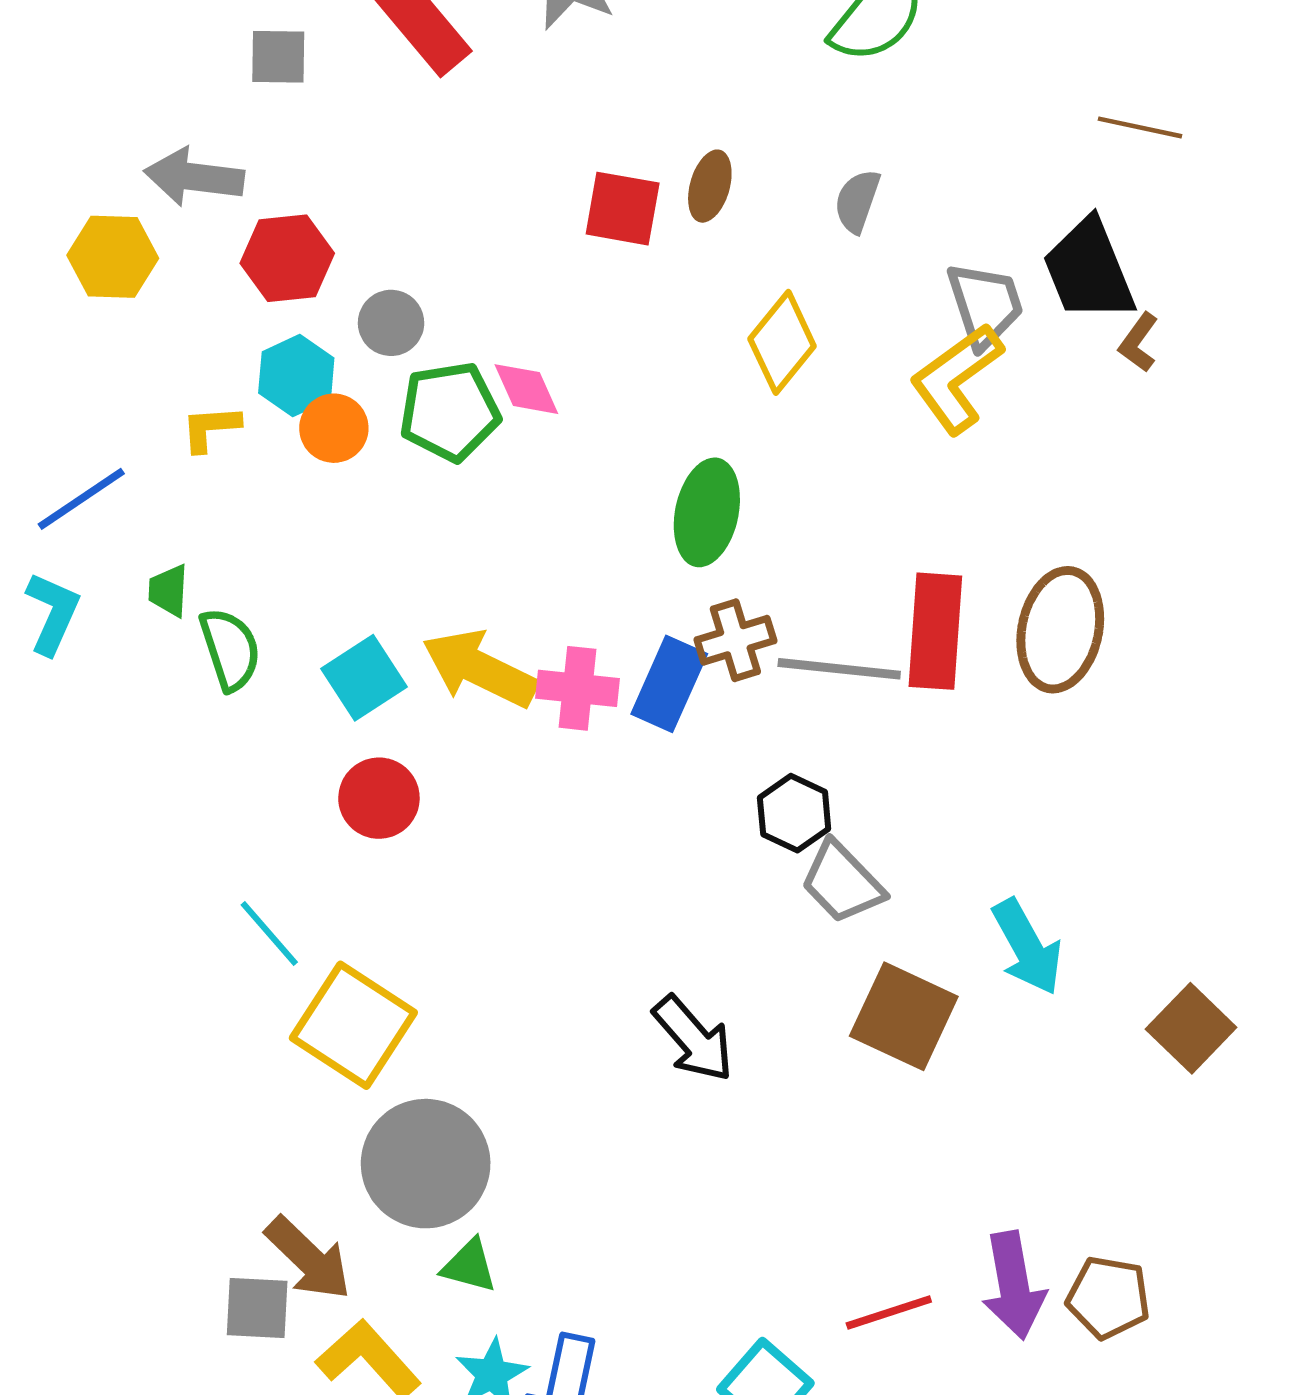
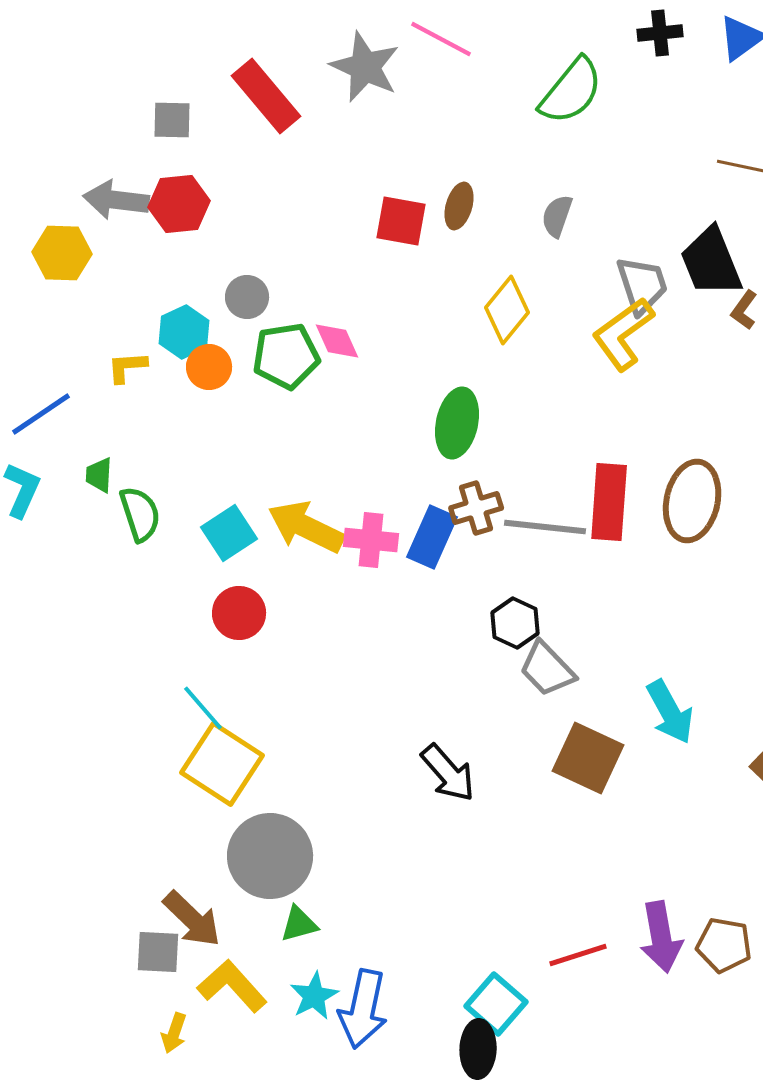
red hexagon: (287, 258) -> (179, 204), moved
cyan line: (269, 933) -> (203, 708), moved
green triangle: (469, 1266) -> (299, 924), turned -30

